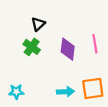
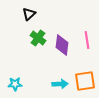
black triangle: (38, 24) -> (29, 14), moved
green cross: (32, 47) -> (38, 38), moved

